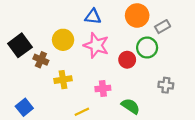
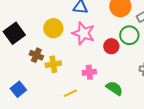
brown cross: (41, 60) -> (36, 55), moved

